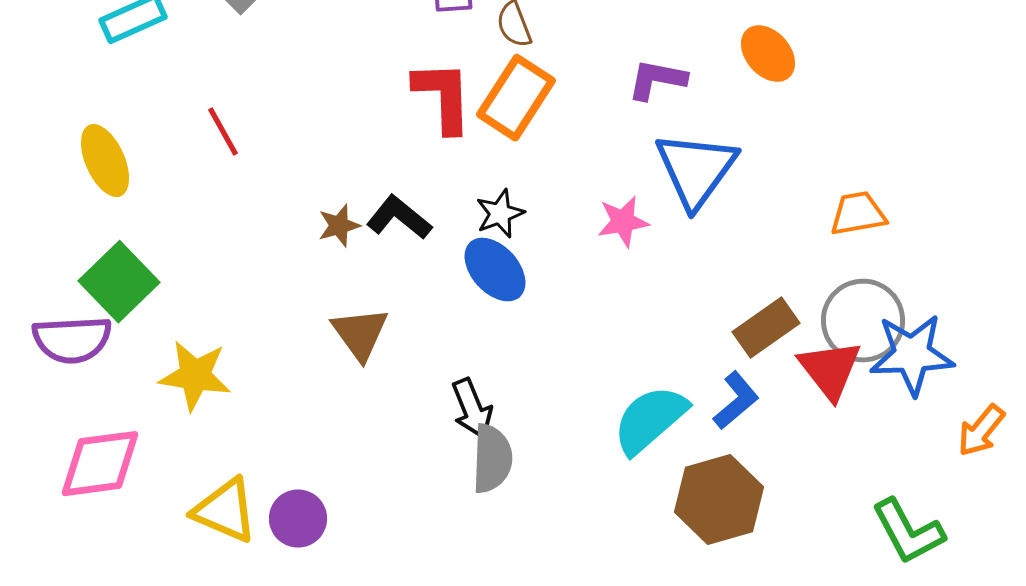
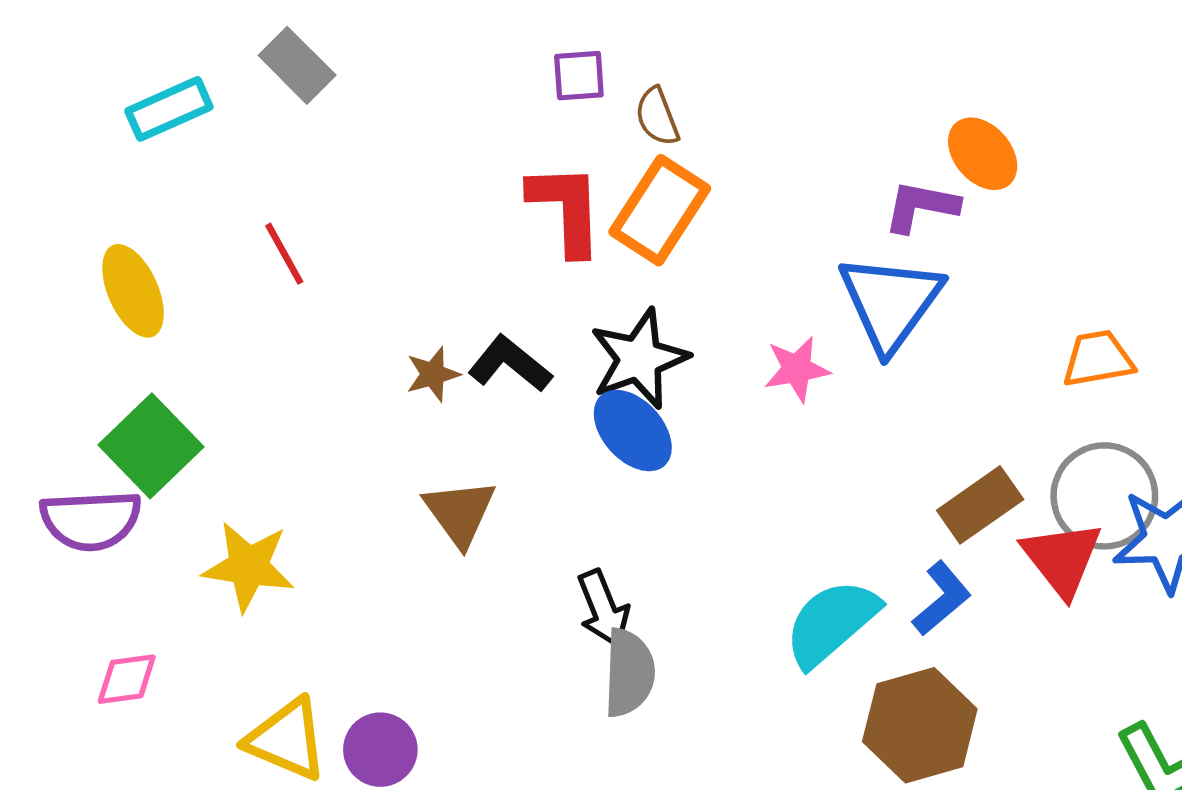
purple L-shape: (657, 80) -> (921, 206), moved
black star: (500, 214) -> (639, 359), size x1.6
pink diamond: (100, 464) -> (127, 679), size x0.6

